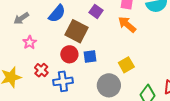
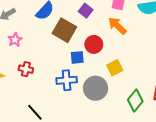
red circle: (69, 54) -> (94, 44), moved
red cross: (41, 70) -> (26, 69), turned -32
blue cross: (63, 81) -> (67, 80), moved

